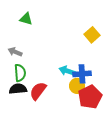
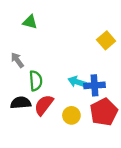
gray arrow: (15, 52) -> (17, 60), turned 32
green semicircle: (20, 73) -> (36, 81), moved
yellow circle: (77, 86) -> (71, 115), moved

